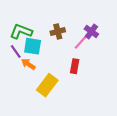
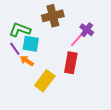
brown cross: (58, 32) -> (53, 16), moved, size x1.5
red rectangle: (75, 66) -> (71, 63), size x1.5

